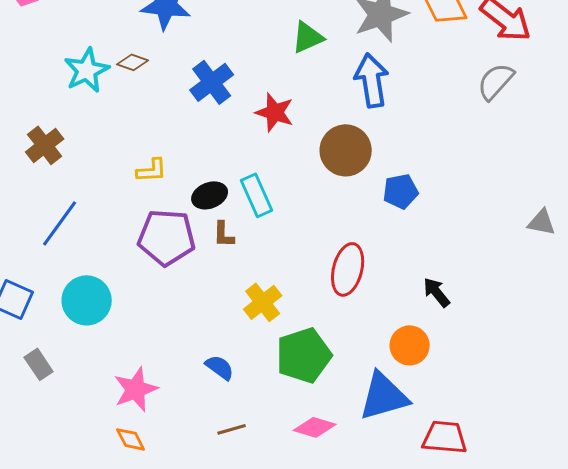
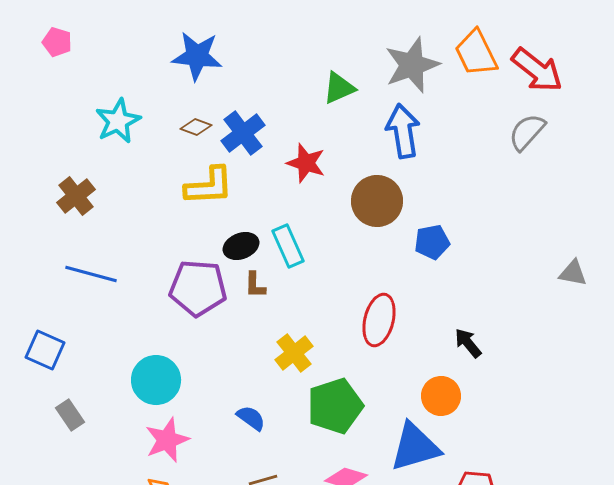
brown diamond: (133, 62) -> (196, 127), moved
yellow L-shape: (152, 170) -> (209, 186), moved, size x1.6
blue line: (60, 223) -> (91, 274), turned 69
cyan circle: (87, 300) -> (156, 380), moved

